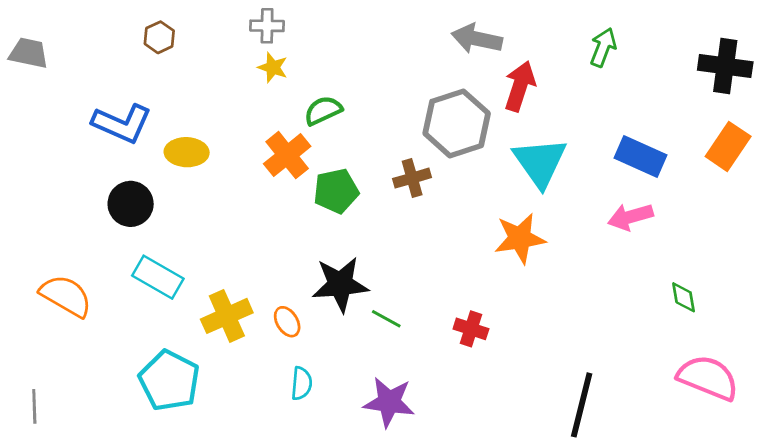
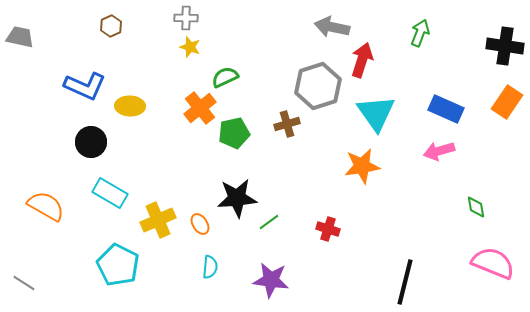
green line: (386, 319) -> (269, 222), turned -65
gray line: (34, 406) -> (24, 283), turned -55

